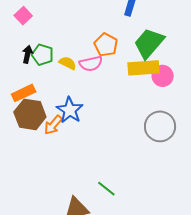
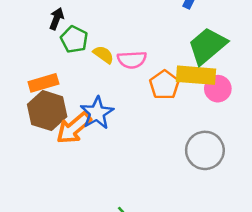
orange pentagon: (106, 45) -> (164, 85), moved
black arrow: (27, 54) -> (56, 19), moved
orange arrow: (53, 125) -> (74, 128), size x1.4

